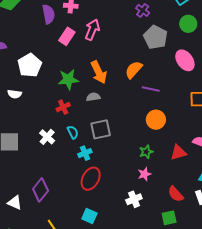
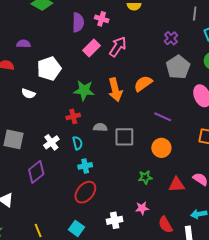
orange semicircle: (134, 70) -> (143, 84), moved
gray semicircle: (93, 97) -> (100, 127), moved
gray square: (101, 129) -> (124, 137), moved
pink star: (144, 174) -> (142, 208), moved
purple diamond: (41, 190) -> (36, 172), moved
white cross: (134, 199) -> (115, 220), moved

